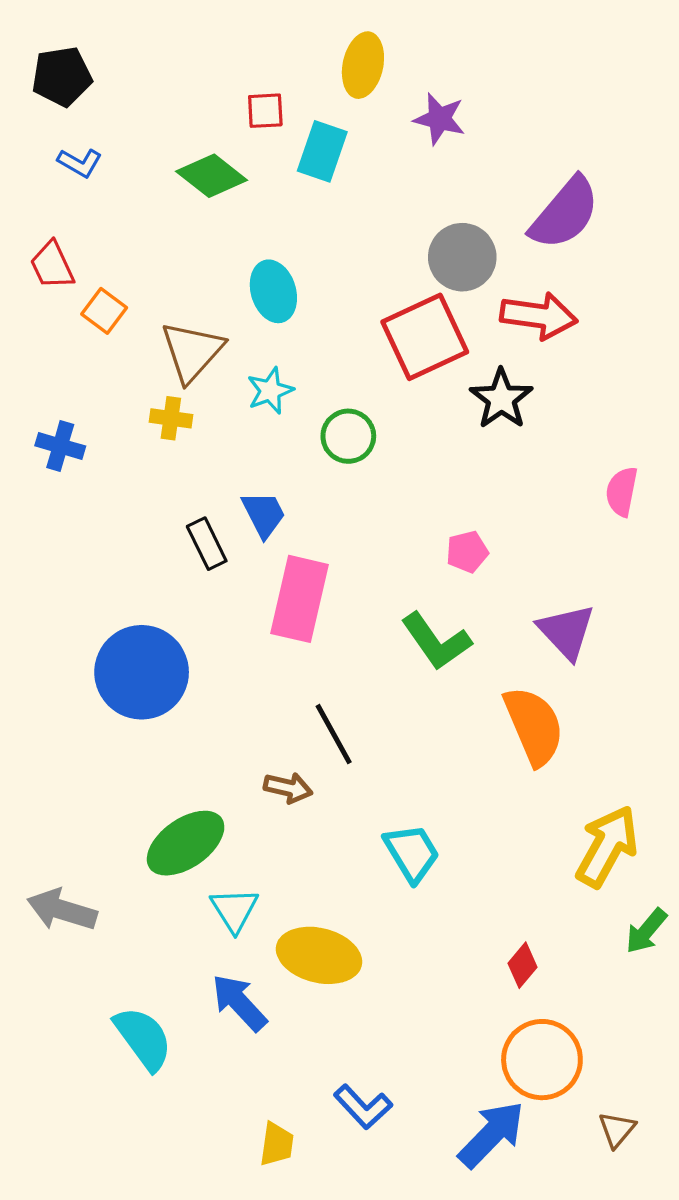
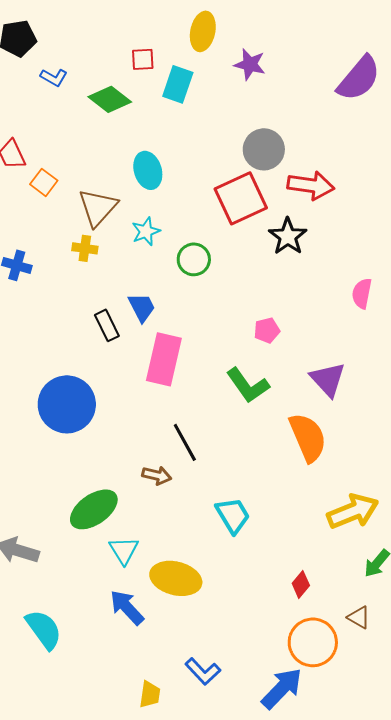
blue L-shape: (80, 163) -> (54, 77), moved
purple semicircle: (565, 213) -> (359, 78), moved
yellow arrow: (607, 846) -> (353, 511), turned 39
cyan semicircle: (143, 1038) -> (44, 629), moved
brown triangle: (617, 1130) -> (359, 617), moved, turned -40

